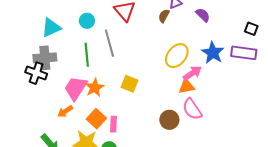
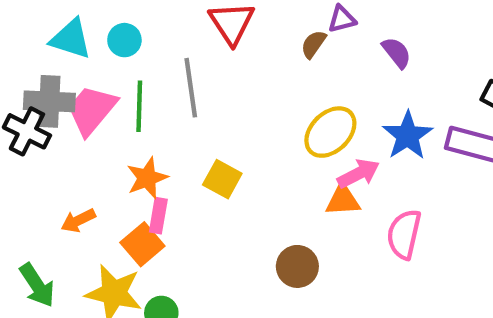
cyan circle: (87, 21) -> (124, 40), moved
cyan triangle: (51, 28) -> (71, 39), turned 35
pink trapezoid: (76, 88) -> (92, 110), moved
pink semicircle: (192, 109) -> (404, 234), moved, turned 40
pink rectangle: (113, 124) -> (158, 216), moved

